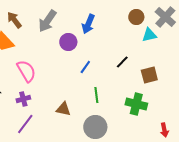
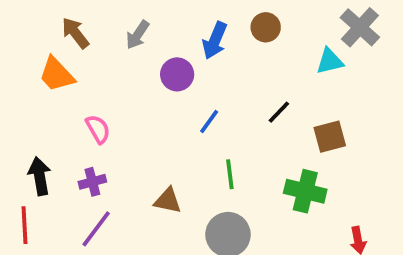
brown circle: (136, 17) -> (266, 27), moved
gray arrow: (47, 21) -> (138, 35), size x0.7
pink semicircle: (26, 71) -> (98, 129), size x0.7

